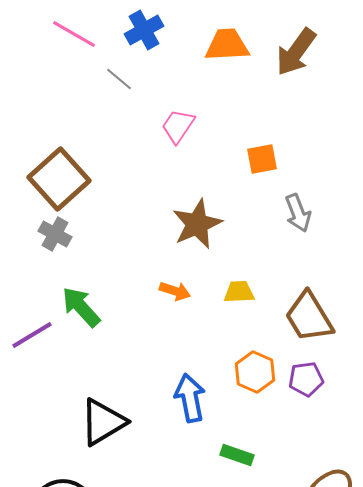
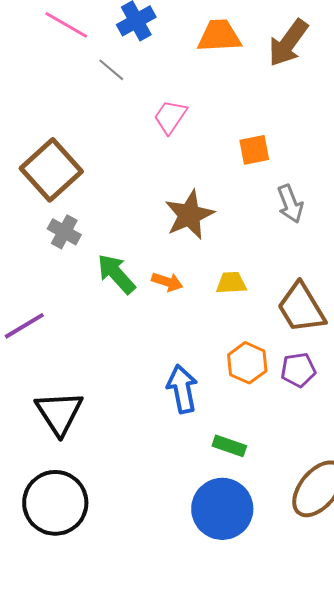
gray cross: (55, 234) -> (64, 232), moved
green arrow: (81, 307) -> (116, 274), moved
black triangle: (103, 422) -> (59, 413), moved, turned -32

